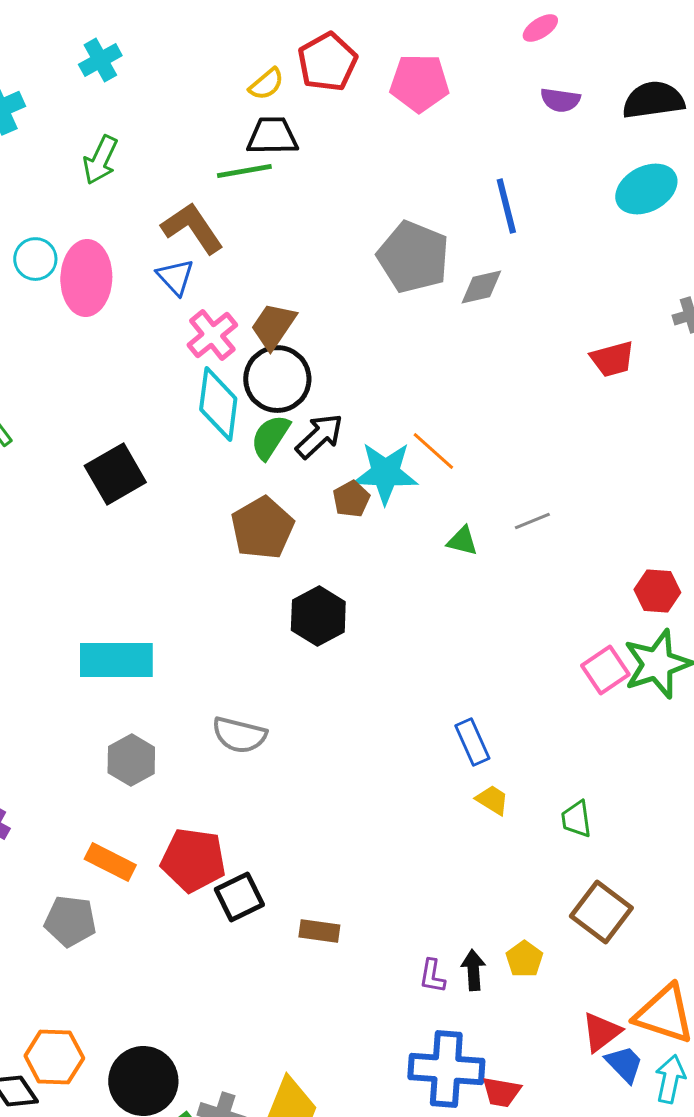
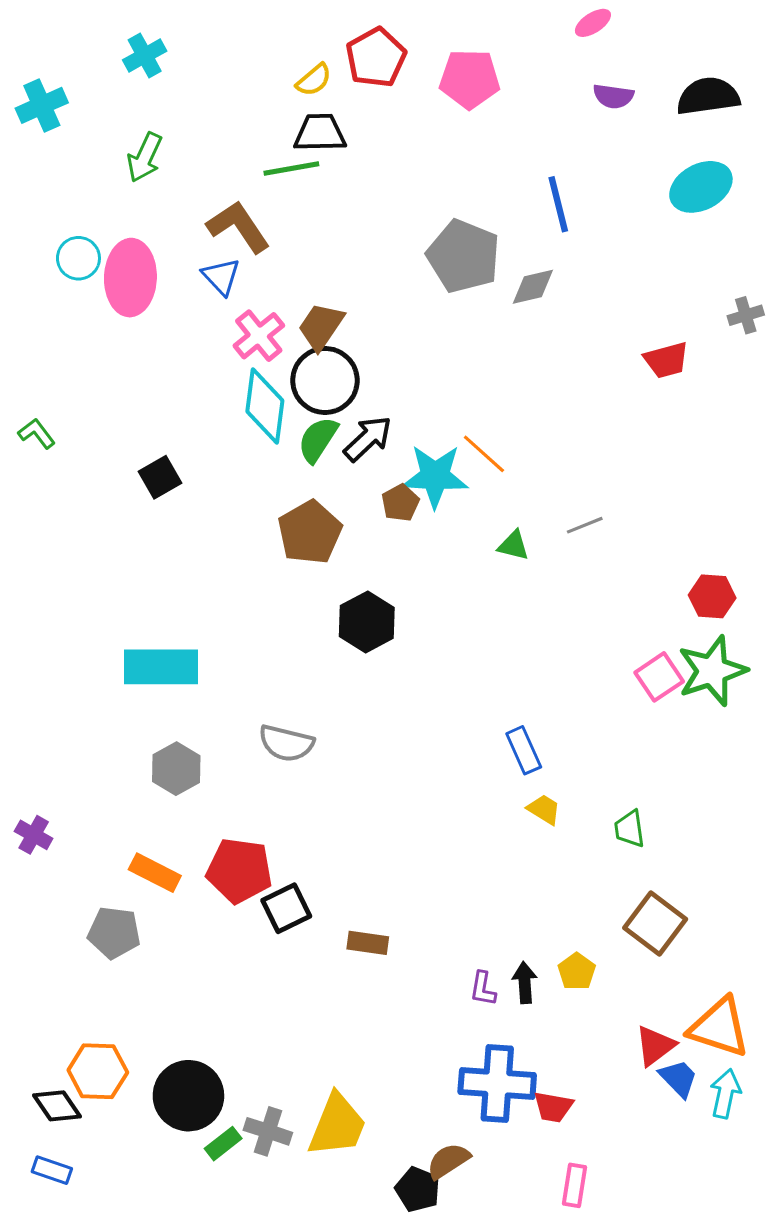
black square: (115, 474) -> (160, 477), size x0.7

